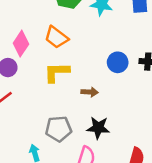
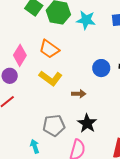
yellow L-shape: (57, 72) -> (51, 78), turned -140
black star: (98, 128) -> (87, 123), turned 30

